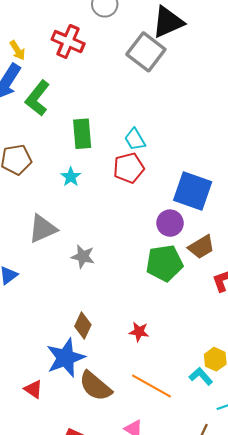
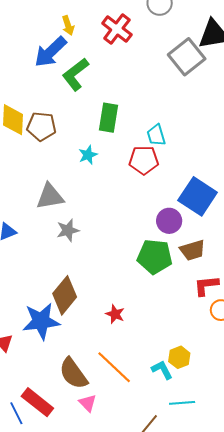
gray star: (83, 257) -> (68, 230), moved, turned 30
brown diamond: (83, 325) -> (65, 295), size x1.5
brown semicircle: (95, 386) -> (73, 373), moved

